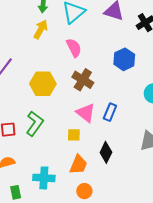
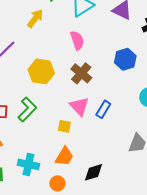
yellow arrow: (41, 29) -> (35, 18), moved
black diamond: (106, 152) -> (93, 172), moved, turned 40
orange circle: (84, 191) -> (57, 183), moved

